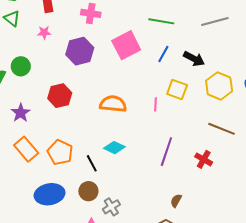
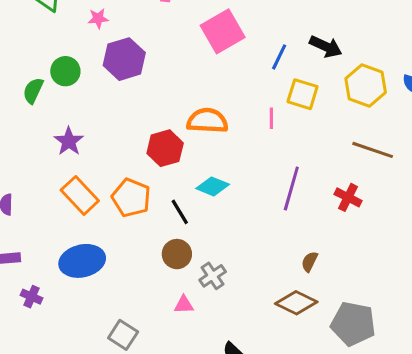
purple hexagon: (80, 51) -> (124, 59), moved
blue line: (163, 54) -> (279, 57), moved
red hexagon: (60, 96) -> (165, 148), moved
blue ellipse: (50, 194) -> (82, 261), moved

